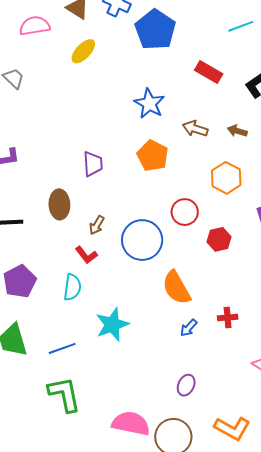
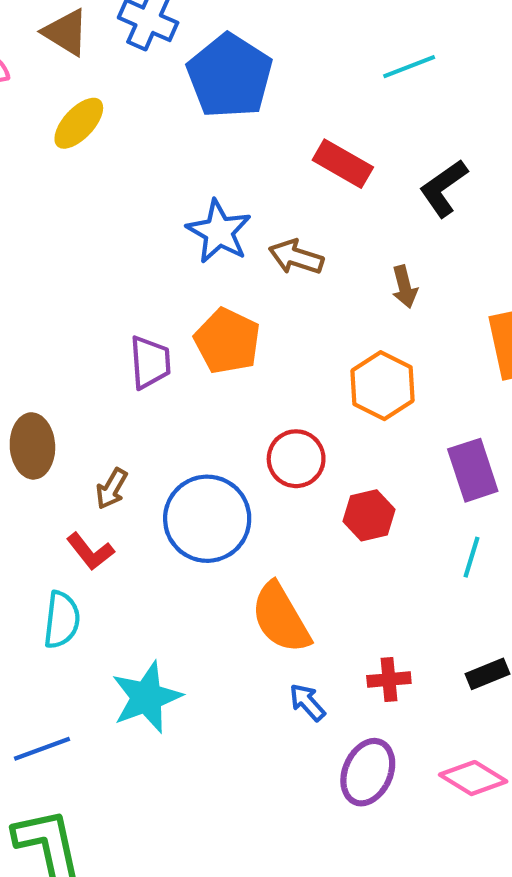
brown arrow: (195, 129) -> (296, 257), moved
brown arrow: (237, 131) -> (405, 287), turned -120
purple trapezoid: (93, 164) -> (150, 362), moved
blue arrow: (189, 328) -> (307, 702), turned 96
purple ellipse: (186, 385) -> (368, 772), moved, size x1.4

